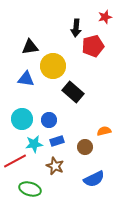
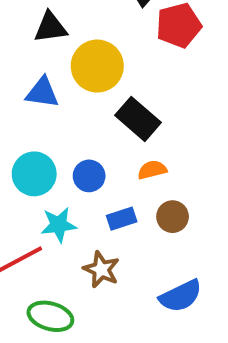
orange semicircle: (104, 131) -> (152, 170), moved
blue rectangle: (57, 141) -> (122, 219), moved
brown circle: (85, 147) -> (173, 217), moved

